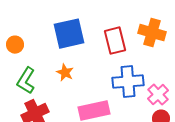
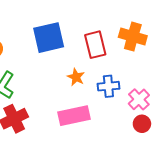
orange star: (65, 73) -> (76, 77), moved
blue cross: (128, 82) -> (108, 86), size x0.7

